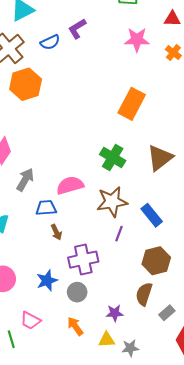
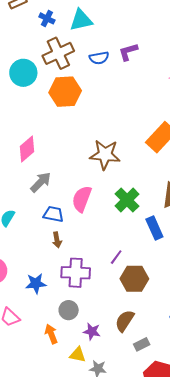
green cross: (113, 157) -> (127, 200), moved
pink semicircle: (70, 185) -> (82, 199), turned -68
brown star: (112, 202) -> (105, 155), moved
blue rectangle: (152, 215) -> (154, 228), moved
brown hexagon: (156, 261) -> (134, 279), moved
gray circle: (77, 292) -> (69, 310), moved

